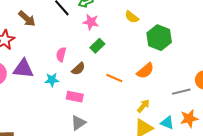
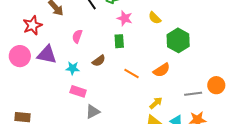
pink star: (91, 22) -> (125, 18), moved
green rectangle: (97, 46) -> (119, 41), turned -56
pink semicircle: (61, 55) -> (77, 36), moved
pink rectangle: (75, 97) -> (78, 91), moved

